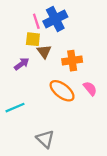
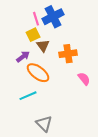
yellow square: (33, 39) -> (33, 35), turned -32
orange ellipse: (62, 91) -> (38, 73), moved
cyan line: (15, 108) -> (28, 96), moved

